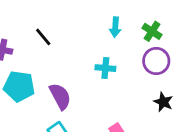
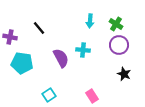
purple semicircle: (60, 96) -> (61, 58), moved

